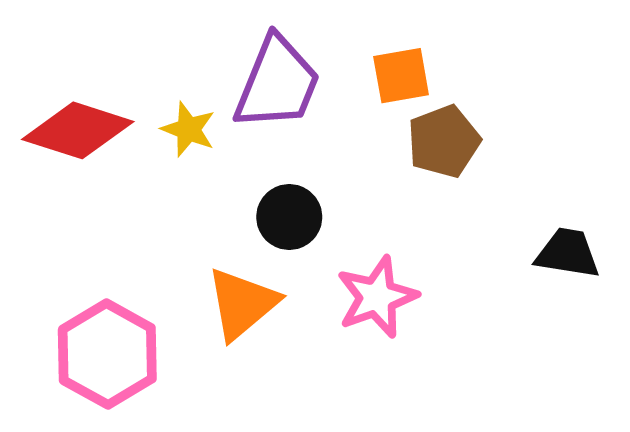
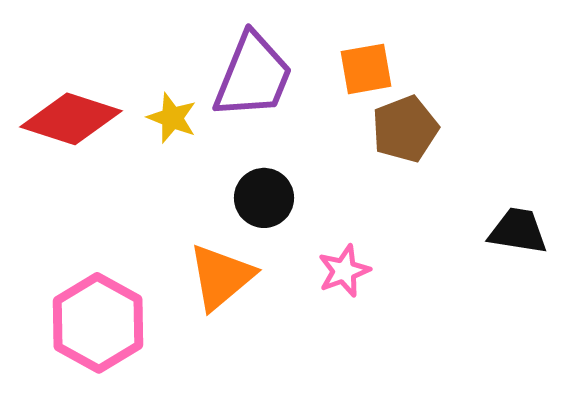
pink star: (377, 297) -> (344, 271), size x0.7

